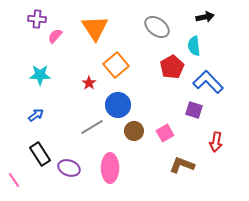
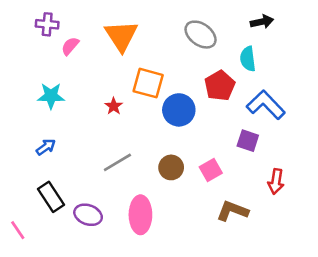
orange square: (116, 65) -> (148, 83), turned -35
blue circle: (118, 105) -> (179, 110), moved

